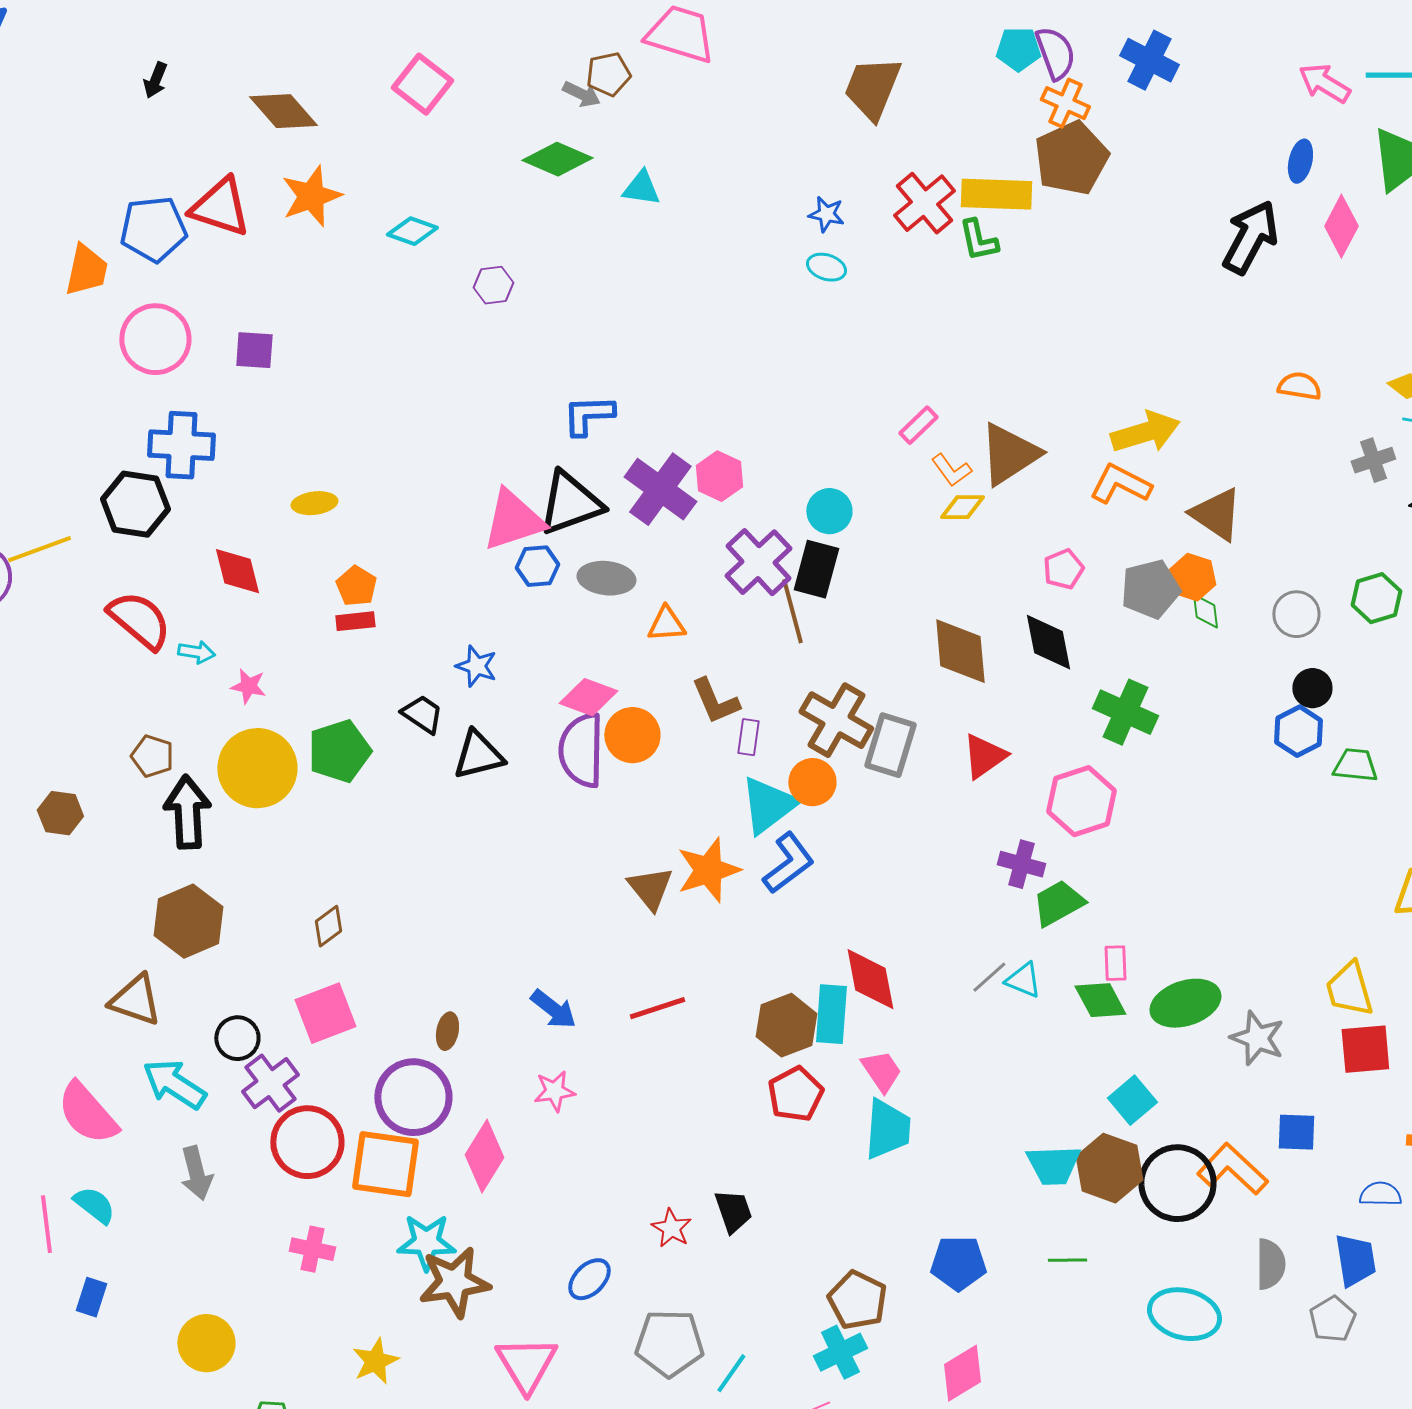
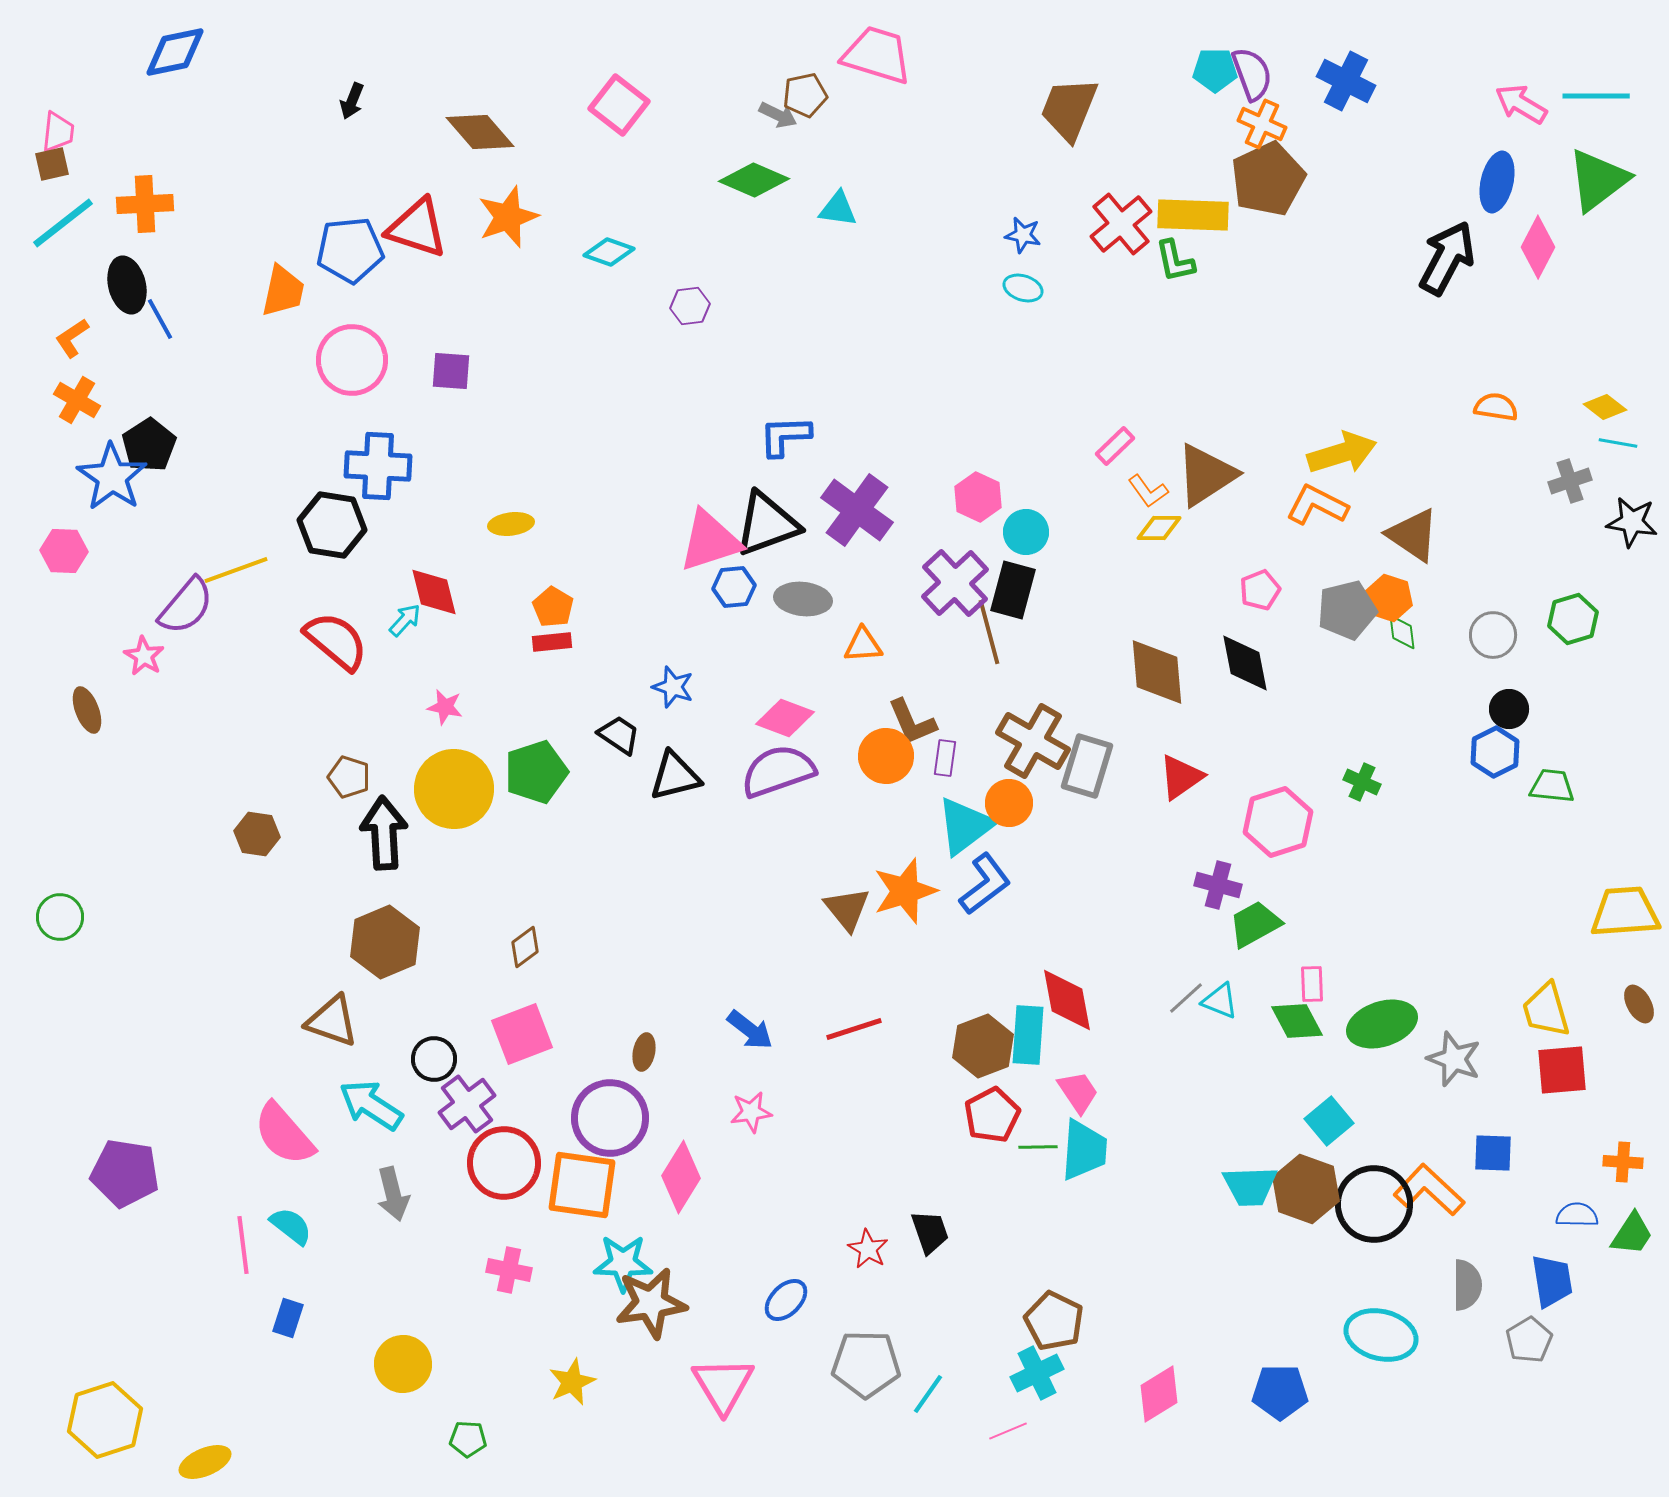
blue ellipse: (1300, 161) -> (1497, 182), size x1.4
pink hexagon: (719, 476) -> (978, 497), moved
cyan arrow: (196, 652) -> (405, 620), moved, turned -57
green cross: (1125, 712) -> (1362, 782), moved, size x0.6
orange circle: (632, 735) -> (886, 756), moved
purple semicircle: (581, 750) -> (778, 771), turned 70
green line: (1067, 1260) -> (1038, 1147), moved
blue pentagon: (958, 1263) -> (1280, 1392), moved

